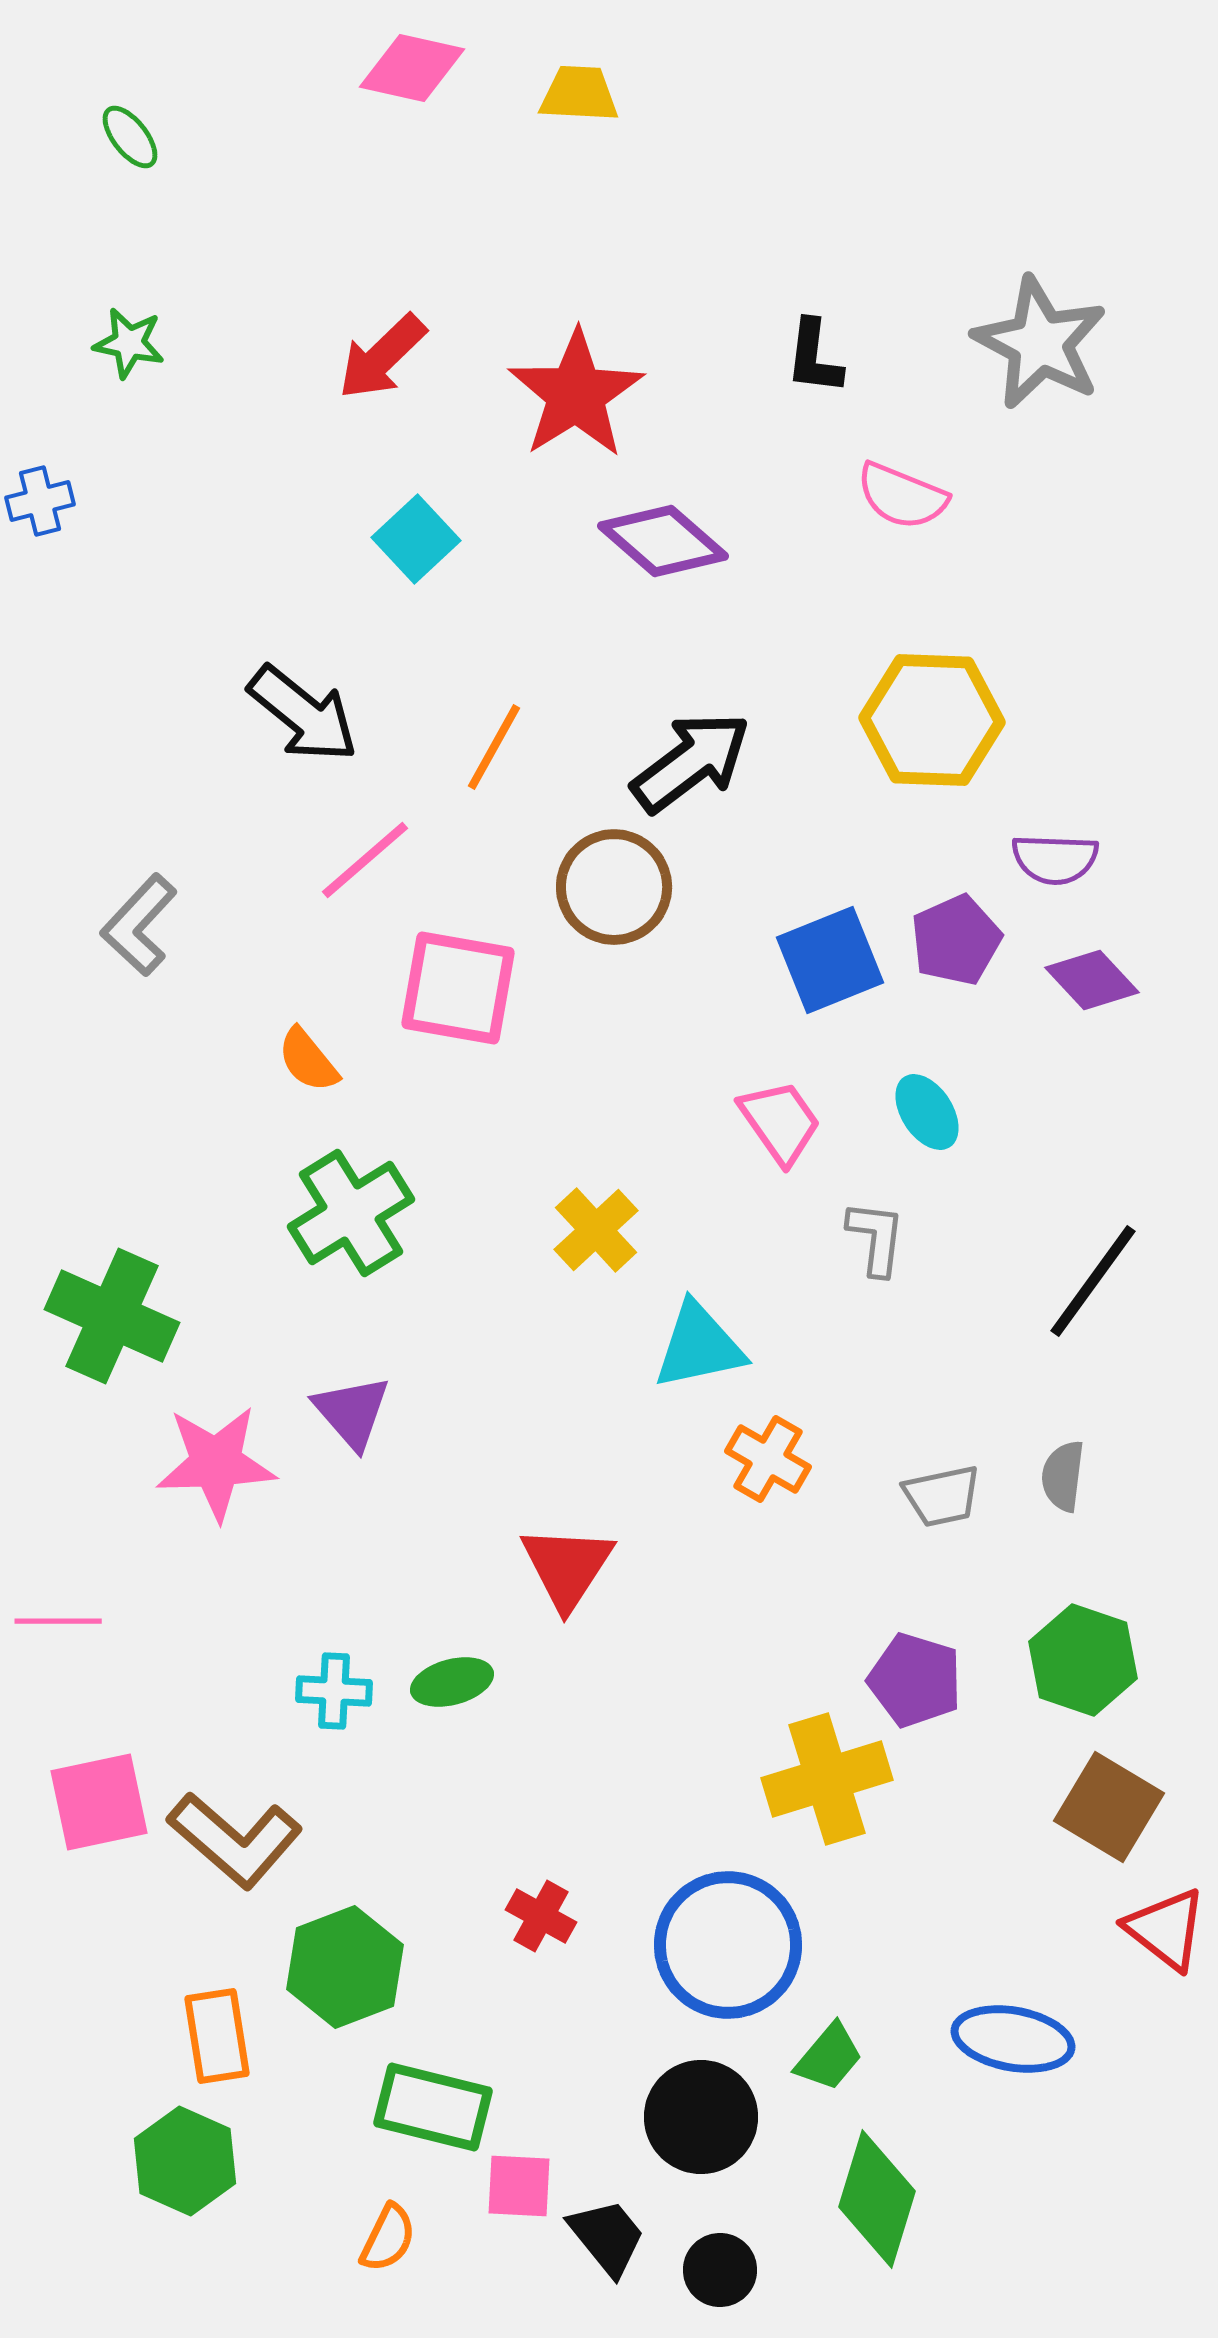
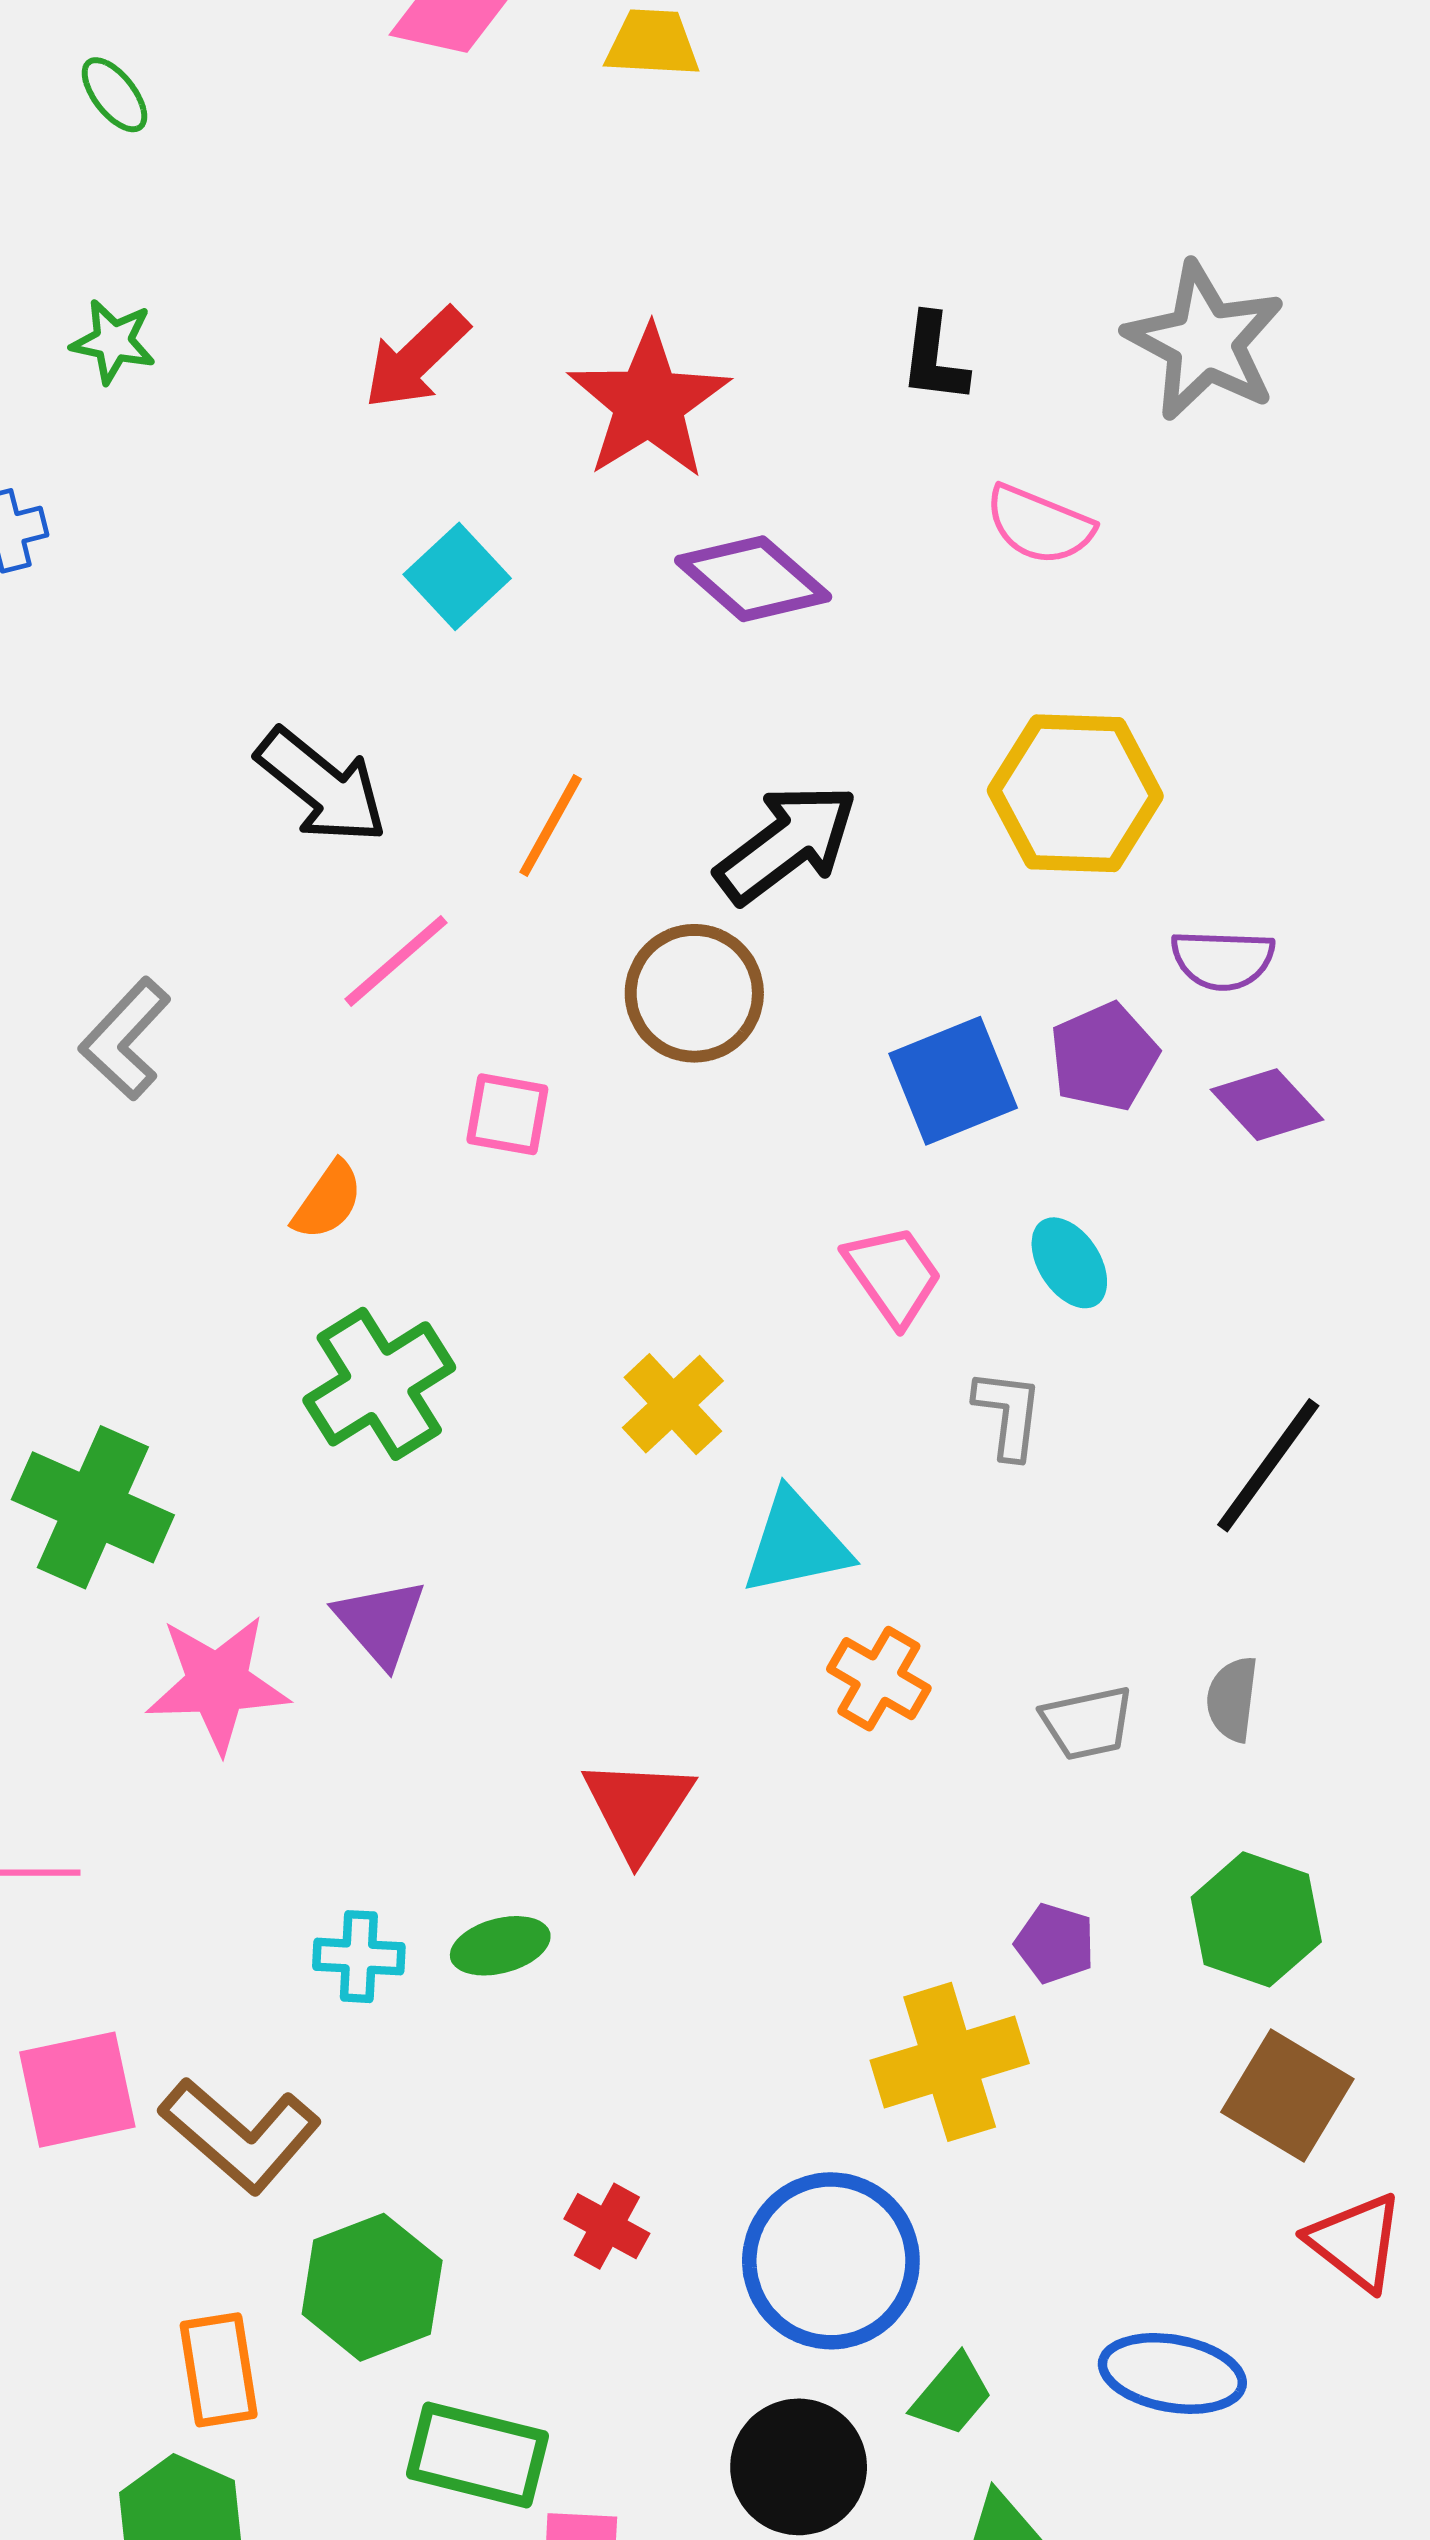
pink square: (458, 988) -> (507, 1114), size x0.6
orange semicircle: (308, 1060) -> (328, 1201), turned -106
purple pentagon: (915, 1680) -> (1055, 1943), size x0.7

